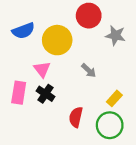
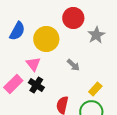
blue semicircle: (23, 31) -> (17, 31), turned -42
gray star: (115, 35) -> (96, 35), turned 30
pink rectangle: (19, 93) -> (13, 84), turned 36

